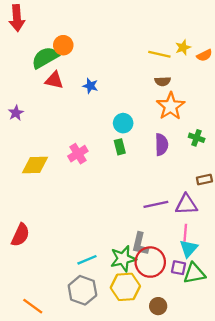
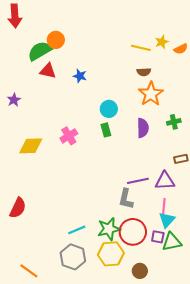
green cross: (197, 138) -> (174, 122), turned -32
gray L-shape: (140, 244) -> (126, 199), moved

